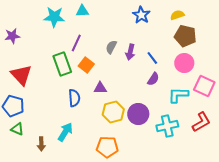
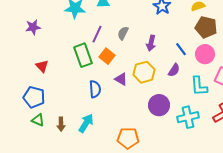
gray semicircle: (111, 47) -> (123, 33), moved
blue line: (152, 58) -> (181, 49), moved
red triangle: (21, 75) -> (42, 66), size x0.6
purple triangle: (100, 88) -> (121, 79), turned 32
cyan L-shape: (178, 95) -> (199, 86), turned -95
yellow hexagon: (113, 112) -> (144, 72), moved
brown arrow: (41, 144) -> (61, 124), moved

